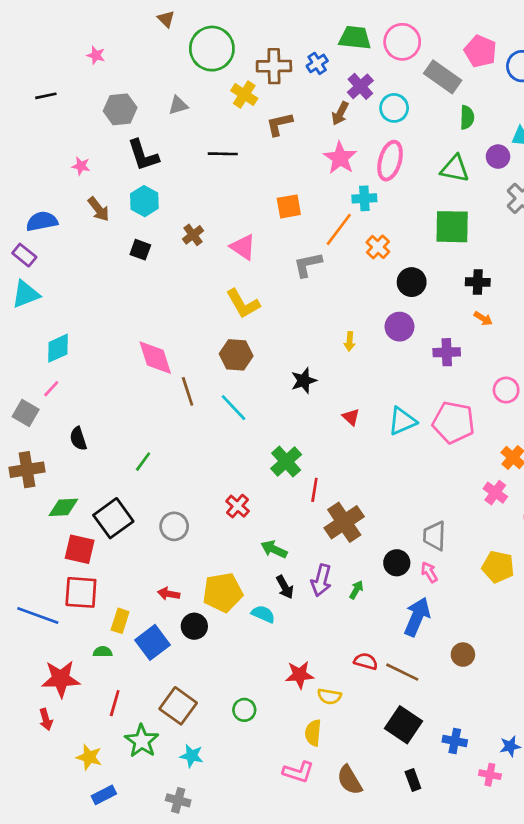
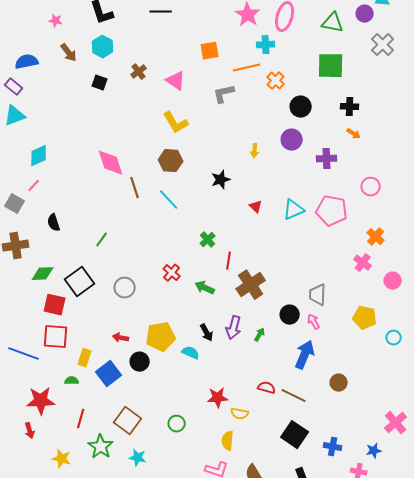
orange line: (339, 229) -> (247, 68), turned 40
green cross: (286, 462) -> (208, 240), size x0.7
green arrow: (274, 549) -> (205, 288), moved

